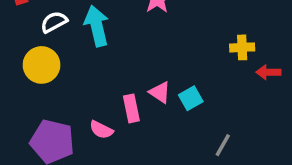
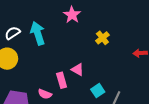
yellow cross: (242, 47) -> (102, 38), moved, turned -32
cyan square: (191, 98) -> (98, 91), moved

